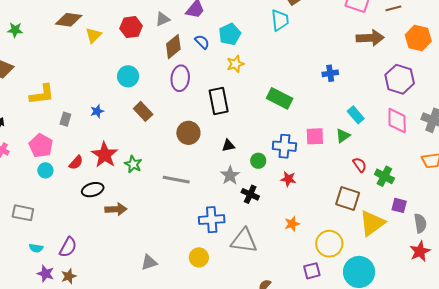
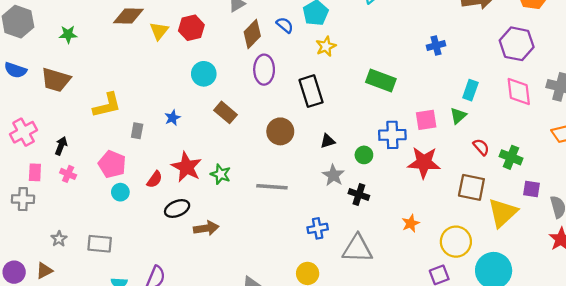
red hexagon: (131, 27) -> (191, 28), moved
cyan rectangle: (356, 115) -> (470, 90), turned 66
red star: (288, 179) -> (424, 162), moved, size x1.8
blue cross: (212, 220) -> (318, 228), size x0.7

